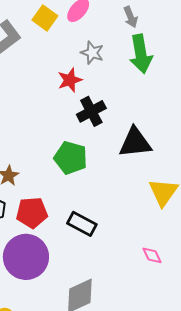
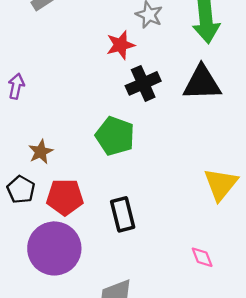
black triangle: (135, 143) -> (202, 83), moved
black rectangle: (82, 224) -> (123, 214), turned 44

